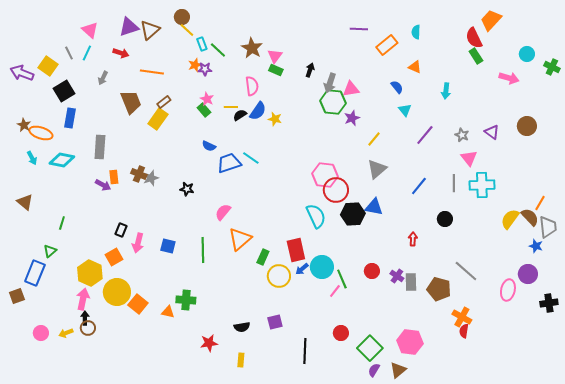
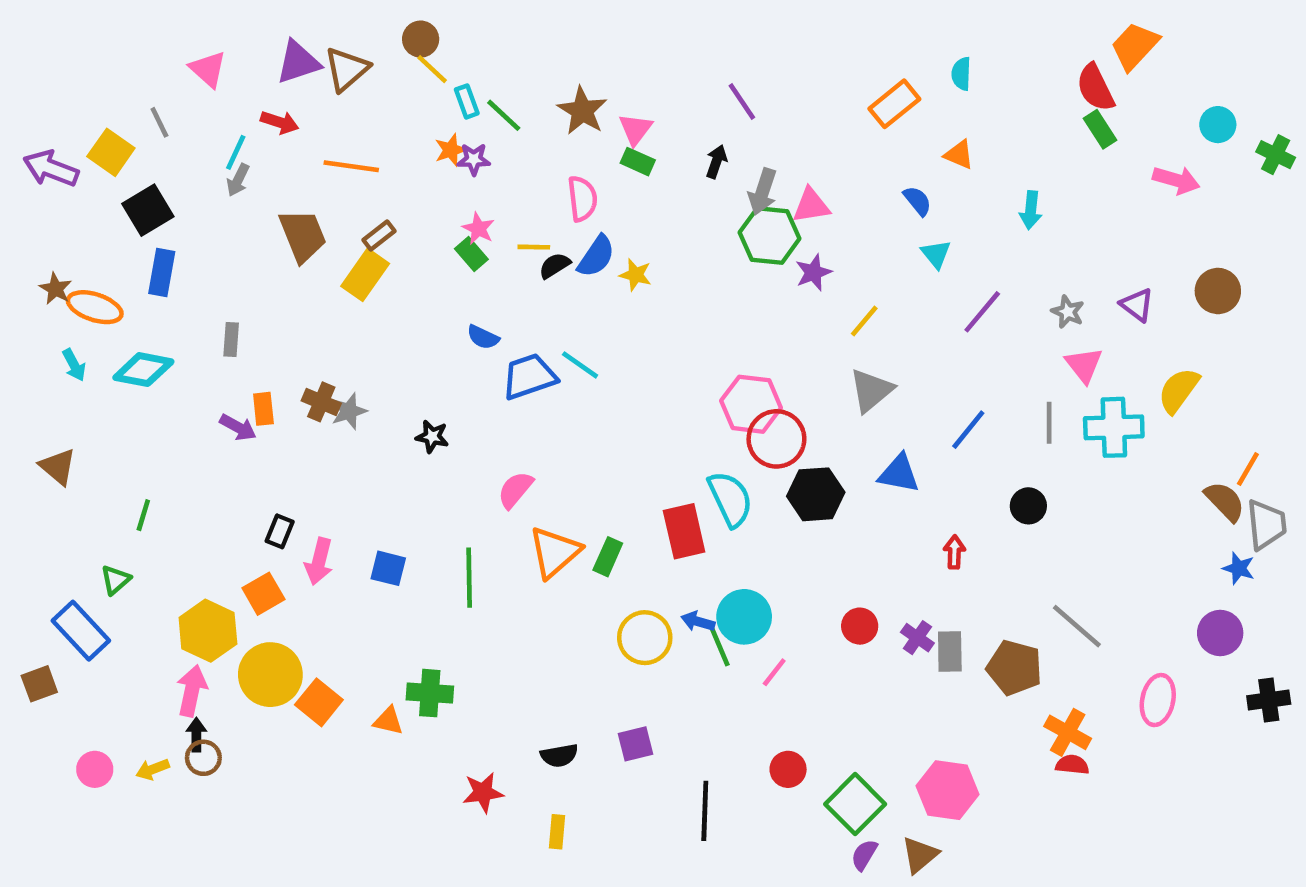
purple line: (359, 29) -> (742, 101), moved, turned 54
cyan line: (87, 53) -> (236, 152), moved
gray rectangle: (100, 147) -> (231, 340), size x0.6
blue triangle: (374, 207) -> (899, 474), moved
yellow semicircle: (510, 219) -> (1179, 390), moved
red rectangle: (296, 250) -> (684, 531), moved
green rectangle: (263, 257) -> (608, 557), moved
blue arrow: (302, 269) -> (698, 621), turned 56
blue rectangle: (35, 273) -> (81, 631), turned -65
green line: (342, 279) -> (719, 645), moved
pink ellipse: (508, 290) -> (1158, 700), moved
red semicircle: (464, 331) -> (1072, 765), turned 88

